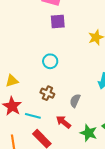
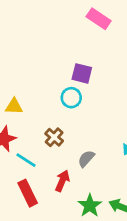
purple square: (58, 21) -> (82, 73), moved
red arrow: (63, 122) -> (62, 181), turned 56

